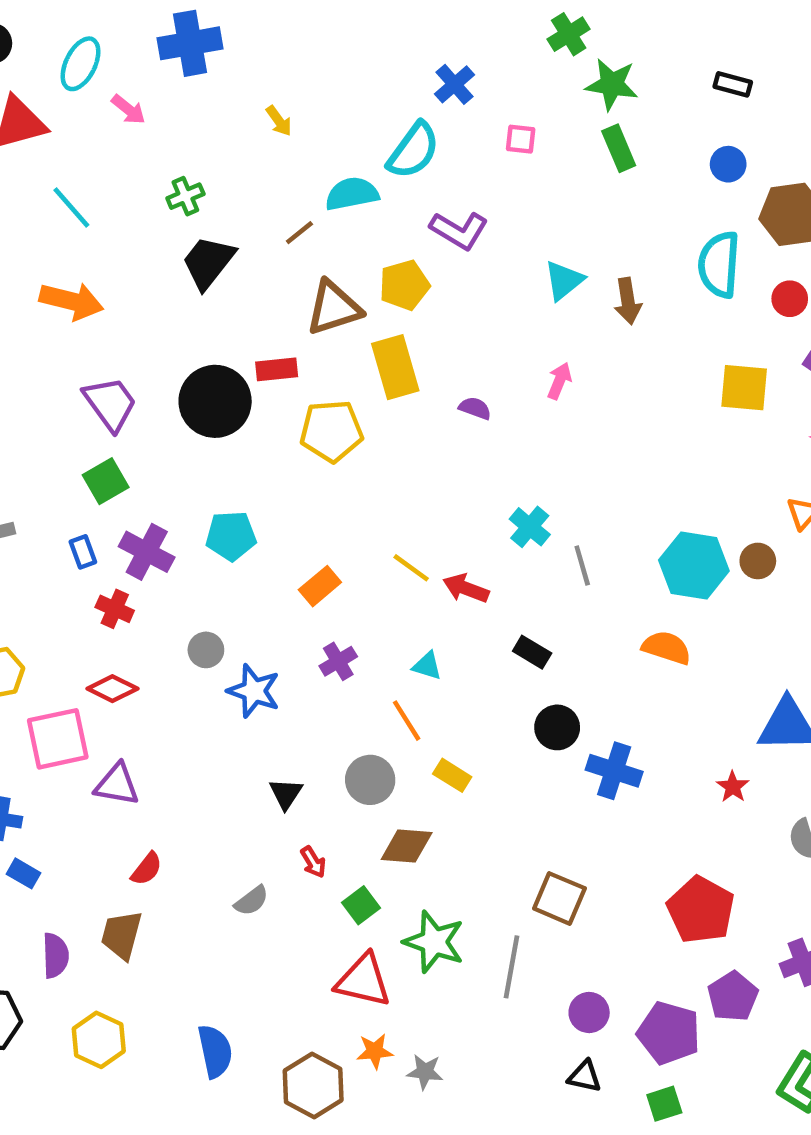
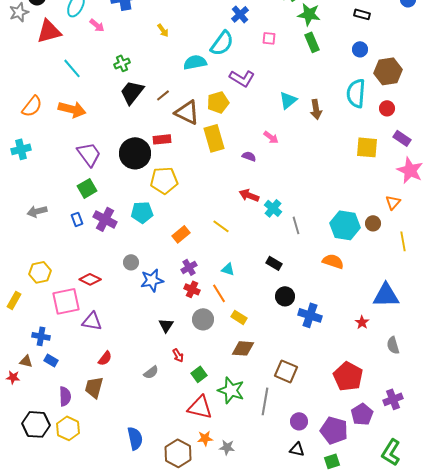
brown line: (299, 233) -> (163, 95), moved
brown triangle: (334, 308) -> (187, 112), turned 44
pink arrow: (559, 381) -> (271, 137), moved, turned 105
yellow pentagon: (331, 431) -> (164, 180), moved
red arrow: (466, 588) -> (249, 195), moved
red cross: (115, 609) -> (192, 289), moved
blue star: (254, 691) -> (152, 280), turned -30
brown diamond: (407, 846) -> (243, 348), moved
yellow hexagon: (99, 1040) -> (68, 428), moved

